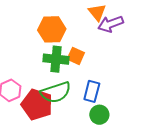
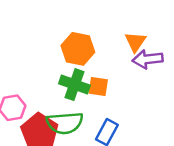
orange square: (76, 56) -> (98, 86), turned -30

